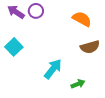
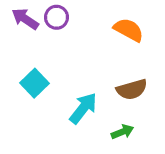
cyan square: (14, 47) -> (35, 83), moved
brown semicircle: (90, 47) -> (132, 89), moved

